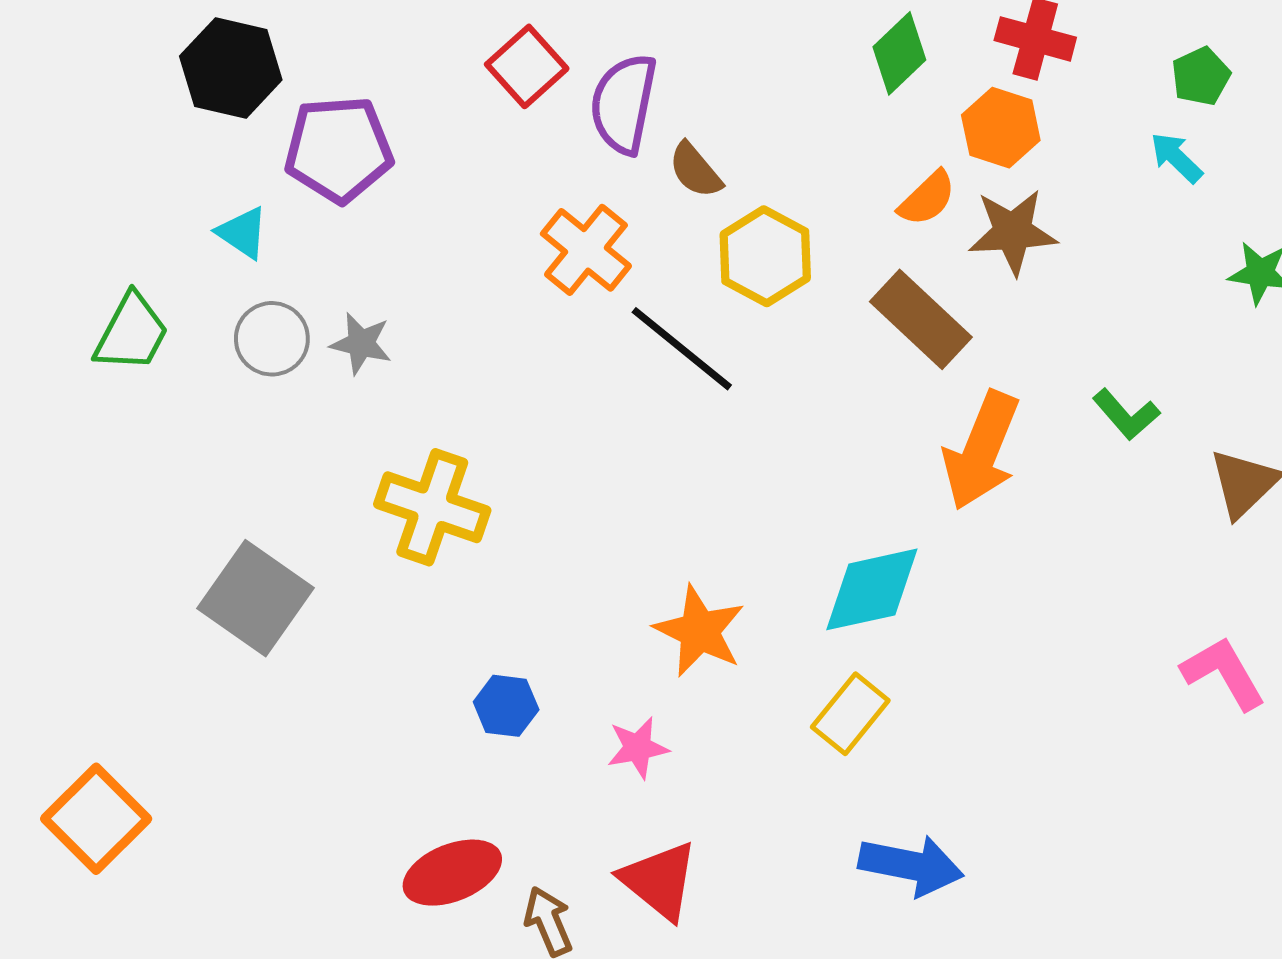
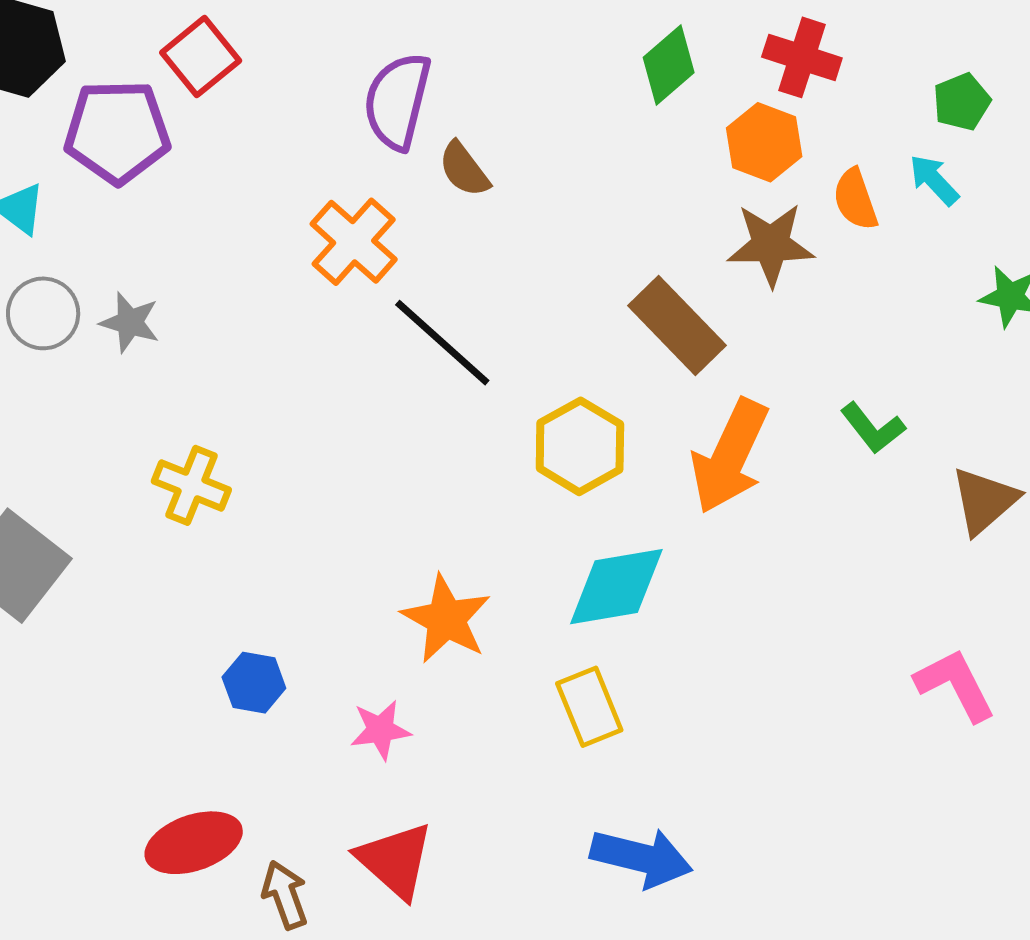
red square: (527, 66) -> (201, 57), moved
orange semicircle: (927, 198) -> (855, 199), moved, turned 112
yellow hexagon: (765, 256) -> (580, 446), moved
yellow cross: (432, 507) -> (191, 485), size x0.7
yellow rectangle: (850, 714) -> (589, 707), turned -64

